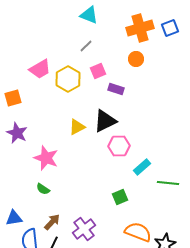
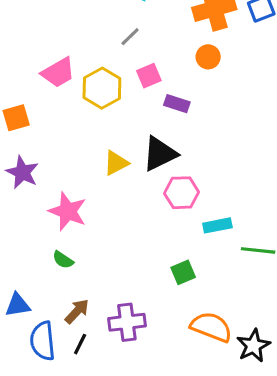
cyan rectangle: (142, 167) -> (217, 225), turned 30
purple cross: (84, 229) -> (127, 322), turned 30

